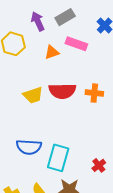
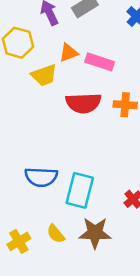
pink rectangle: (76, 44) -> (100, 62), moved
yellow trapezoid: (33, 95) -> (44, 75), moved

